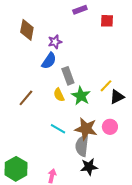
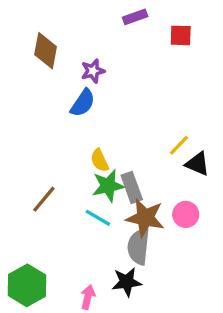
gray rectangle: (68, 76) -> (132, 187), moved
green star: (81, 96) -> (108, 186), moved, turned 30
black triangle: (117, 97) -> (198, 164), turned 49
brown line: (26, 98) -> (44, 199), moved
black star: (89, 167) -> (127, 282), moved

